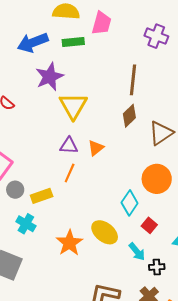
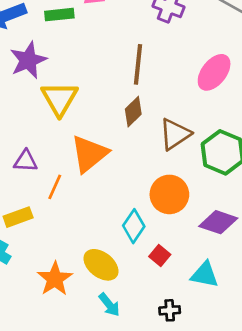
purple triangle: (69, 146) -> (26, 161), moved
orange triangle: (96, 148) -> (89, 154), size x1.8
cyan arrow: (137, 252) -> (109, 305), moved

